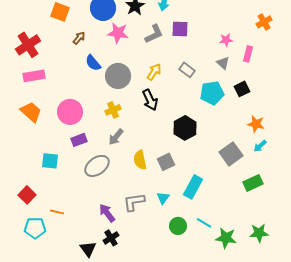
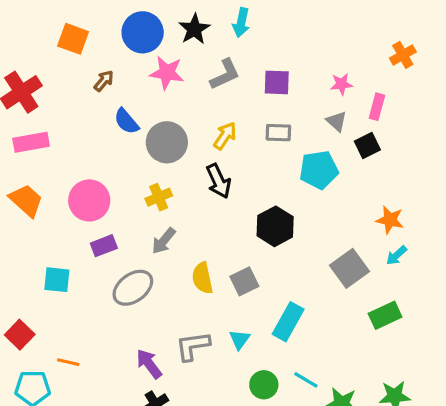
purple square: (180, 29) -> (277, 82), moved
gray rectangle: (187, 70) -> (278, 133), turned -35
black square: (242, 89) -> (367, 145), moved

